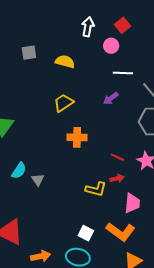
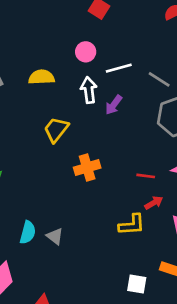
white arrow: (88, 27) -> (89, 90), moved
pink circle: (111, 46) -> (86, 52), moved

